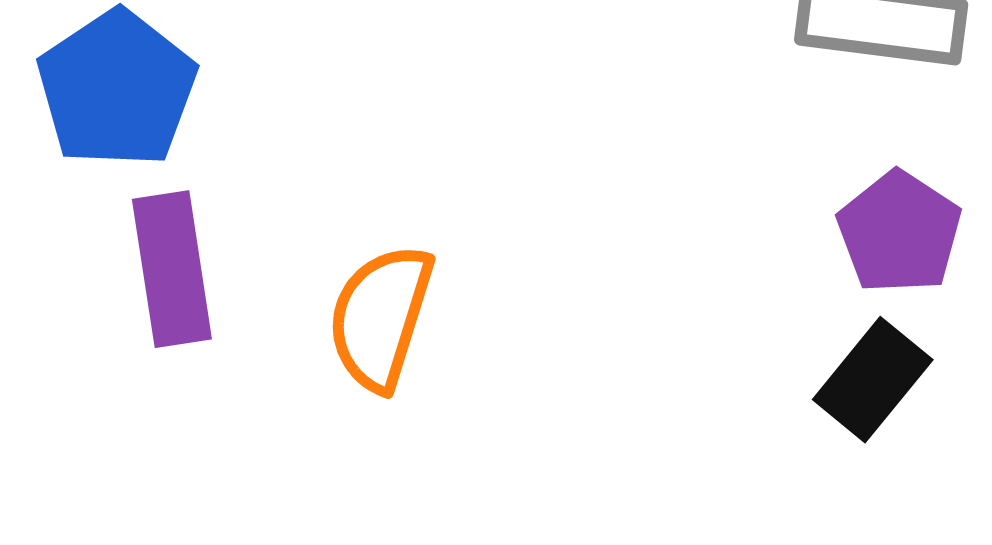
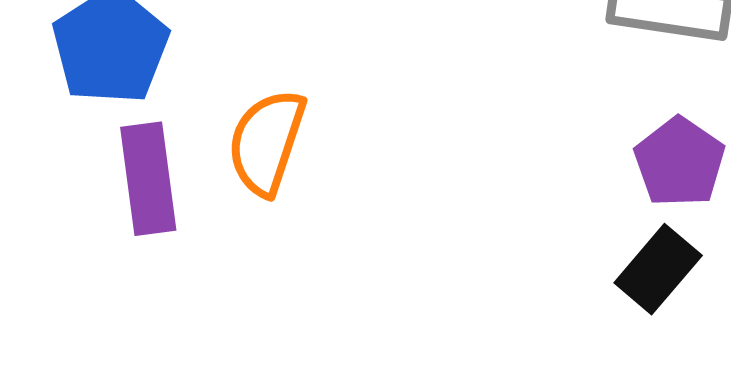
orange semicircle: (380, 317) -> (267, 142), moved

